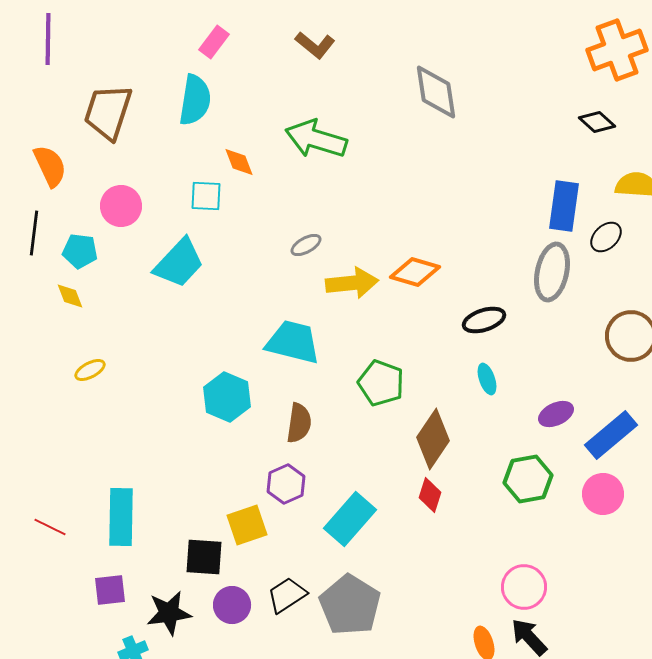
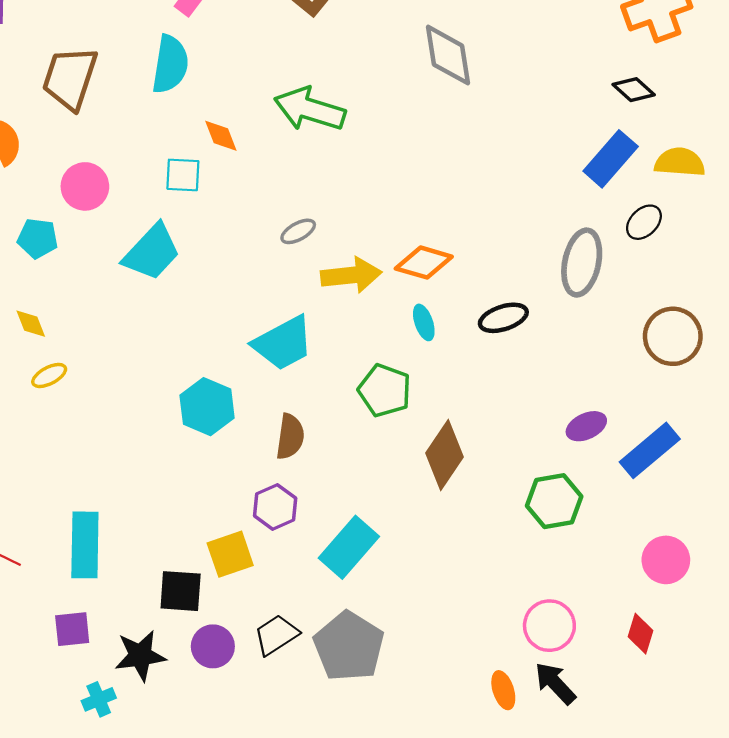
blue rectangle: (564, 206) -> (611, 159), moved, turned 33
yellow diamond: (70, 296) -> (31, 324), moved
cyan trapezoid: (293, 342) -> (283, 343), turned 138
cyan ellipse: (487, 379) -> (424, 322), moved
pink circle: (603, 494) -> (666, 560), moved
red diamond: (430, 495) -> (641, 634), moved

